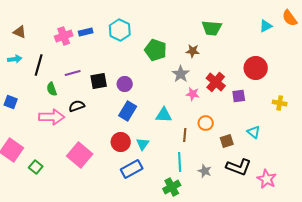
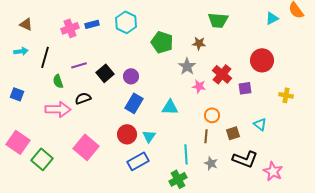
black square: (99, 81) -> (105, 73), turned -30
brown line: (185, 135) -> (206, 136), moved
green square: (36, 167) -> (42, 159), size x1.5

